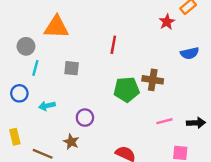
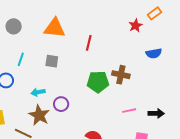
orange triangle: (56, 27) -> (55, 28), moved
gray circle: (26, 46) -> (14, 26), moved
cyan arrow: (47, 106) -> (38, 92), moved
brown star: (71, 142) -> (39, 115), moved, size x1.5

